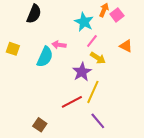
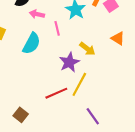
pink line: (92, 41) -> (57, 28), moved, turned -56
pink arrow: (59, 45) -> (37, 14), moved
purple line: (98, 121) -> (93, 116), moved

